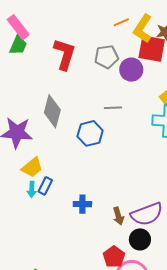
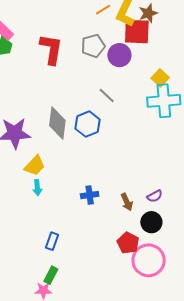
gray line: (113, 108) -> (107, 95), turned 54
gray diamond: (52, 111) -> (57, 123), moved
blue rectangle: (45, 186) -> (52, 241), moved
purple semicircle: (147, 214) -> (155, 196), size x0.5

